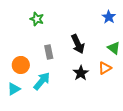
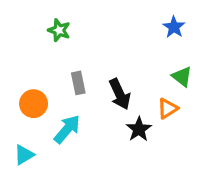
black arrow: (78, 44) -> (120, 94), moved
black star: (81, 73) -> (139, 129), moved
cyan triangle: (14, 89) -> (24, 155), moved

